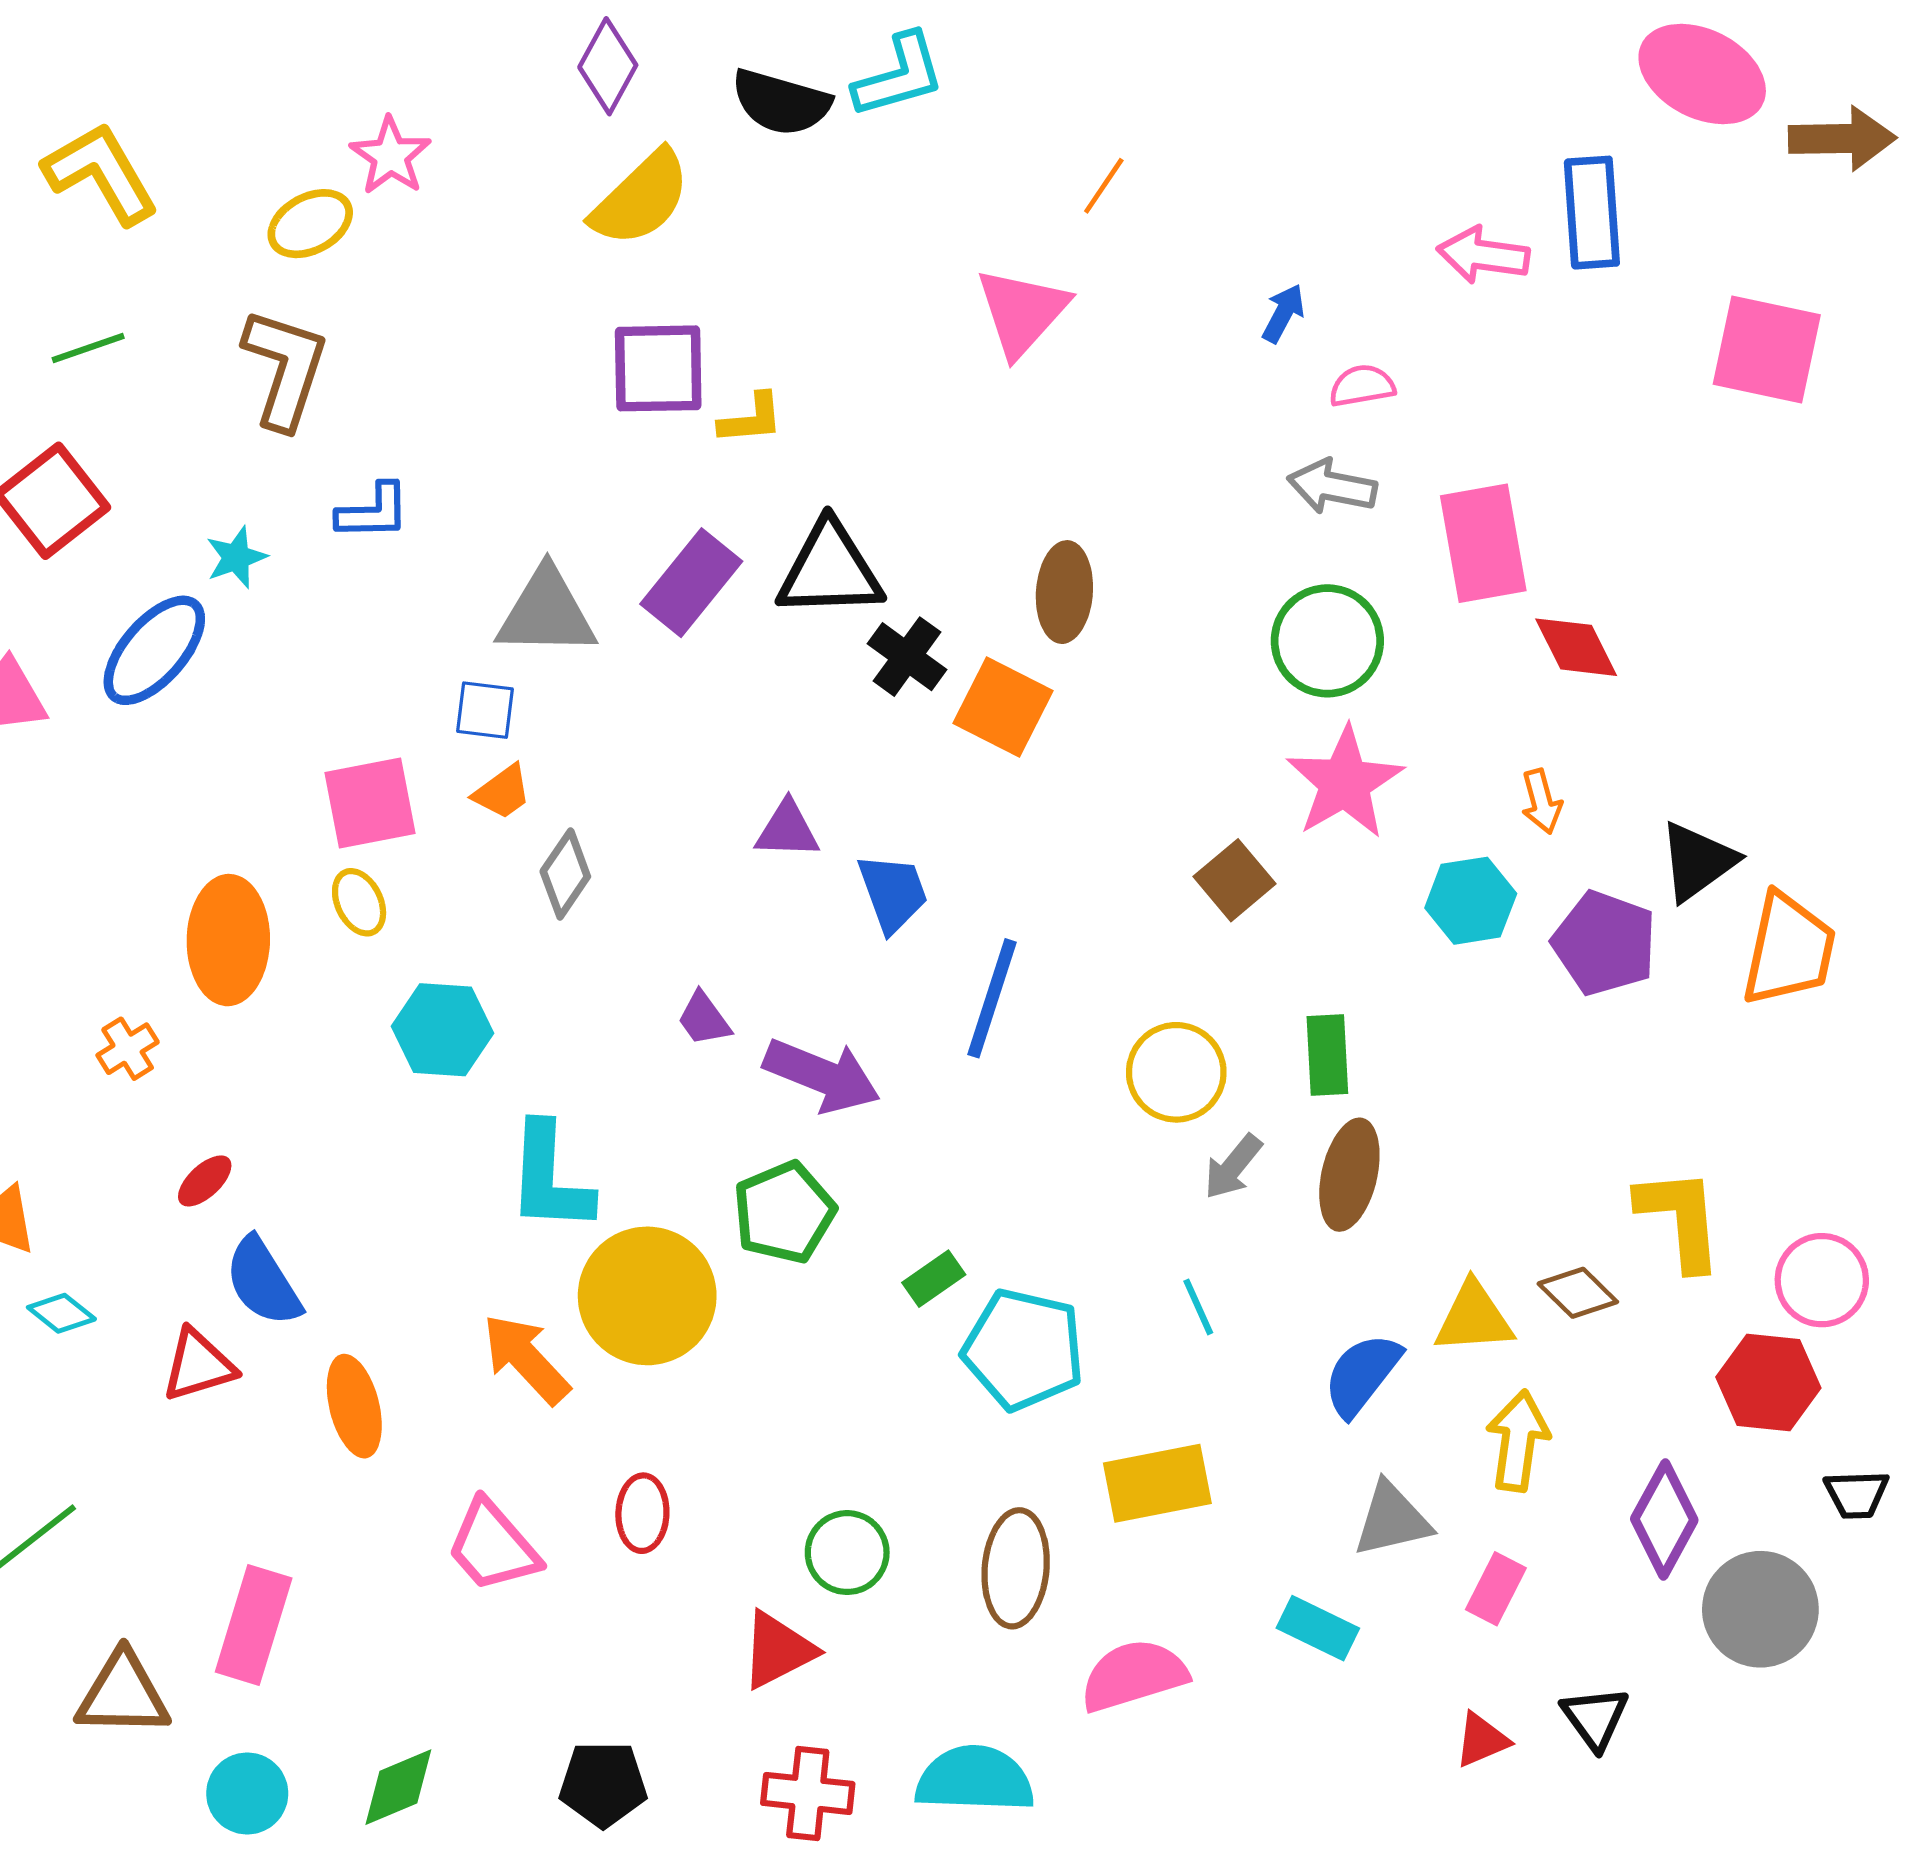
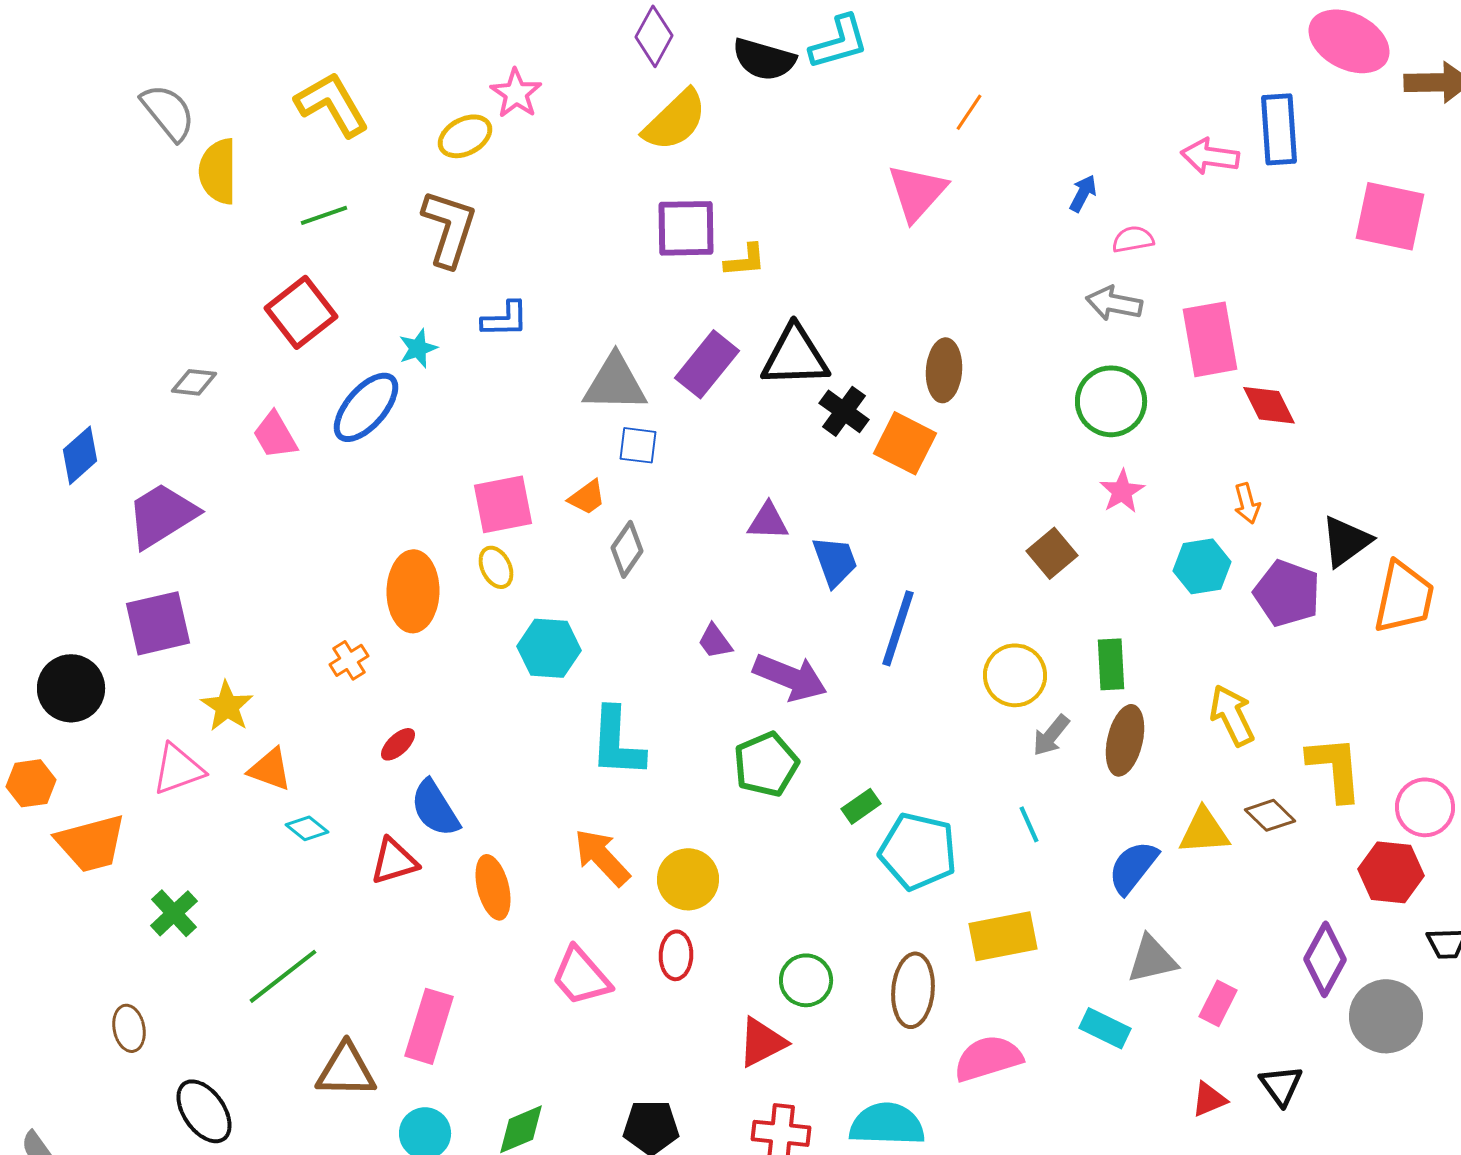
blue square: (485, 710) -> (638, 445), moved
pink star: (1345, 783) -> (1122, 491), size x0.6
yellow circle: (647, 1296) -> (688, 879), moved, size x0.7
yellow arrow: (1518, 1441) -> (1232, 715), moved, turned -34

